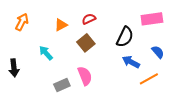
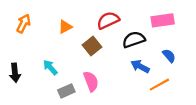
red semicircle: (89, 19) -> (108, 20), moved, size x1.5
black semicircle: (125, 37) -> (134, 40), turned -135
cyan arrow: (46, 53) -> (50, 67), moved

